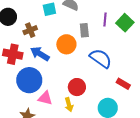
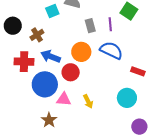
purple line: (105, 20) -> (110, 24), moved
orange circle: (66, 44) -> (81, 52), moved
red circle: (77, 87) -> (71, 72), moved

